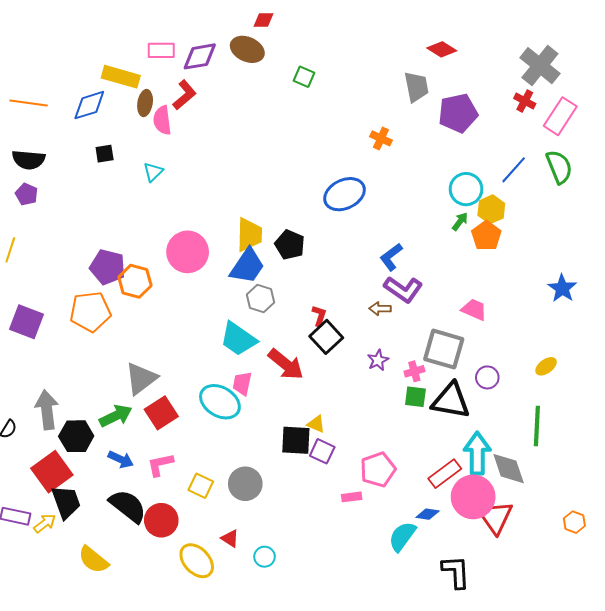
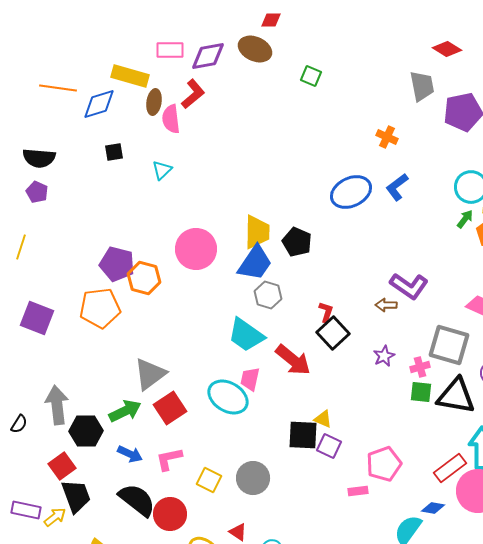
orange line: (29, 103) -> (58, 88), moved
blue L-shape: (391, 257) -> (397, 187), moved
red square: (52, 472) -> (62, 466), size x0.7

